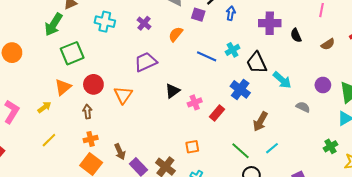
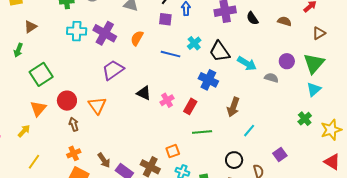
purple square: (198, 15) -> (165, 19), moved
cyan cross: (105, 22) -> (77, 31), moved
purple cross: (144, 23) -> (105, 33), size x1.6
green arrow: (54, 24) -> (18, 50), size x0.6
brown semicircle: (328, 44) -> (284, 21), turned -120
black triangle: (172, 91) -> (144, 93), turned -49
gray semicircle: (303, 107) -> (271, 78), moved
brown arrow: (87, 112) -> (74, 124), moved
orange square: (192, 147) -> (173, 151), moved
green line: (240, 151) -> (202, 132), moved, turned -36

